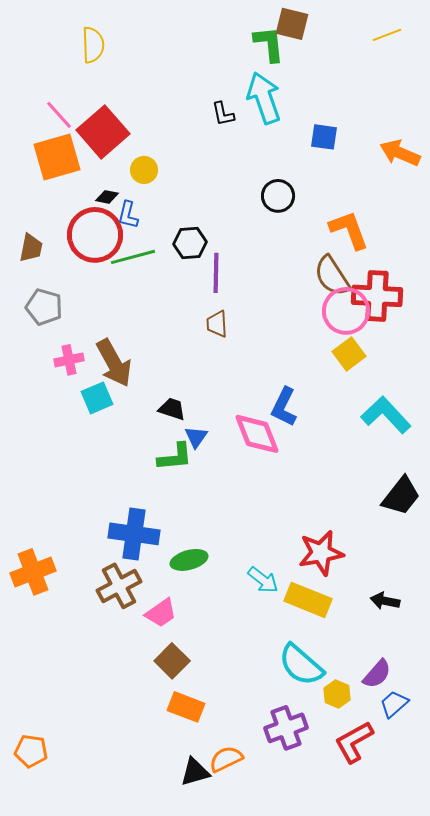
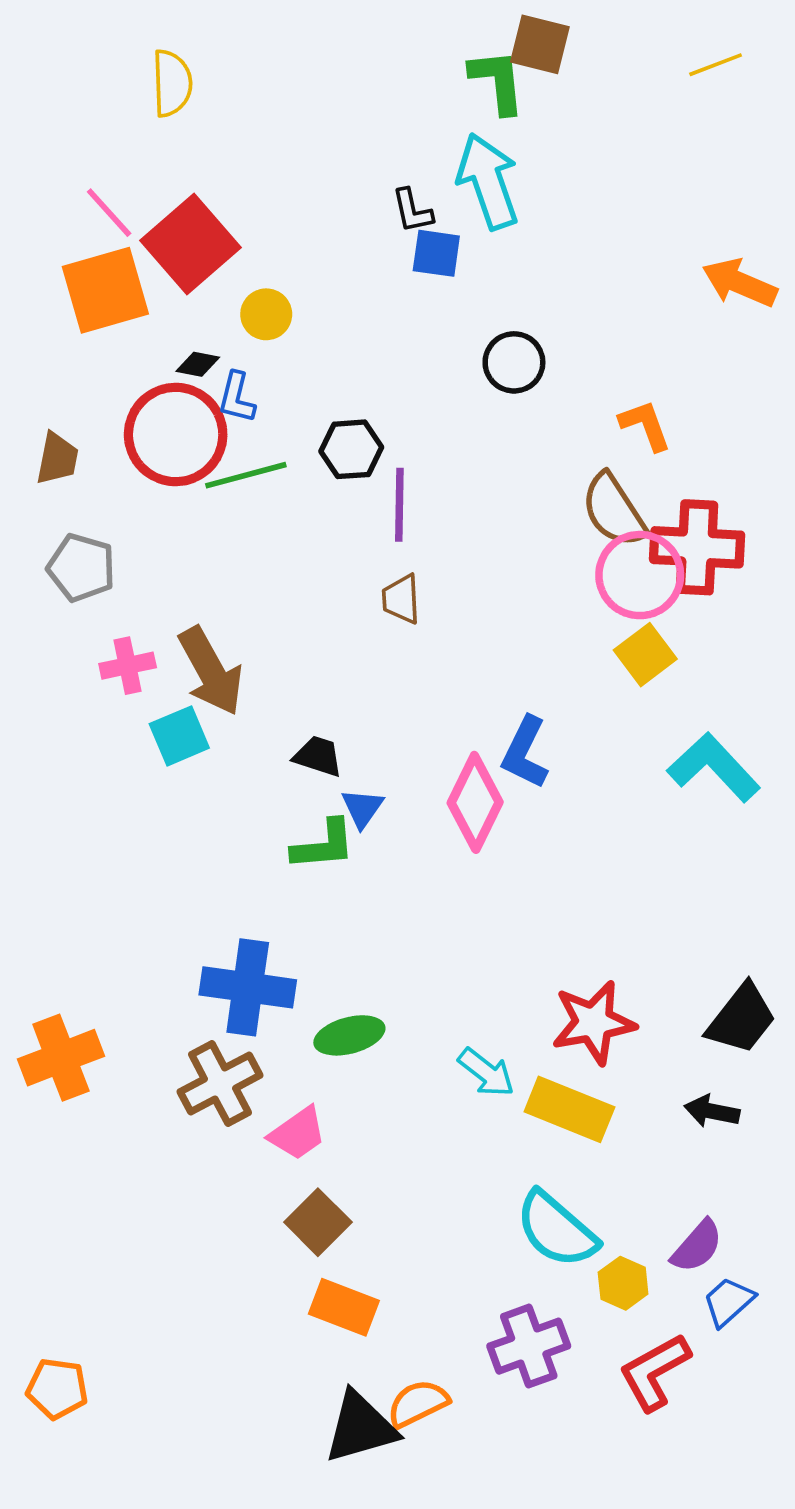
blue square: (324, 137) -> (436, 253), moved
orange L-shape: (349, 230) -> (645, 425), size x0.7
pink diamond: (257, 434) -> (475, 802), turned 48
black trapezoid: (401, 496) -> (741, 1019), moved
black triangle: (195, 772) -> (361, 1427), size x1.4

